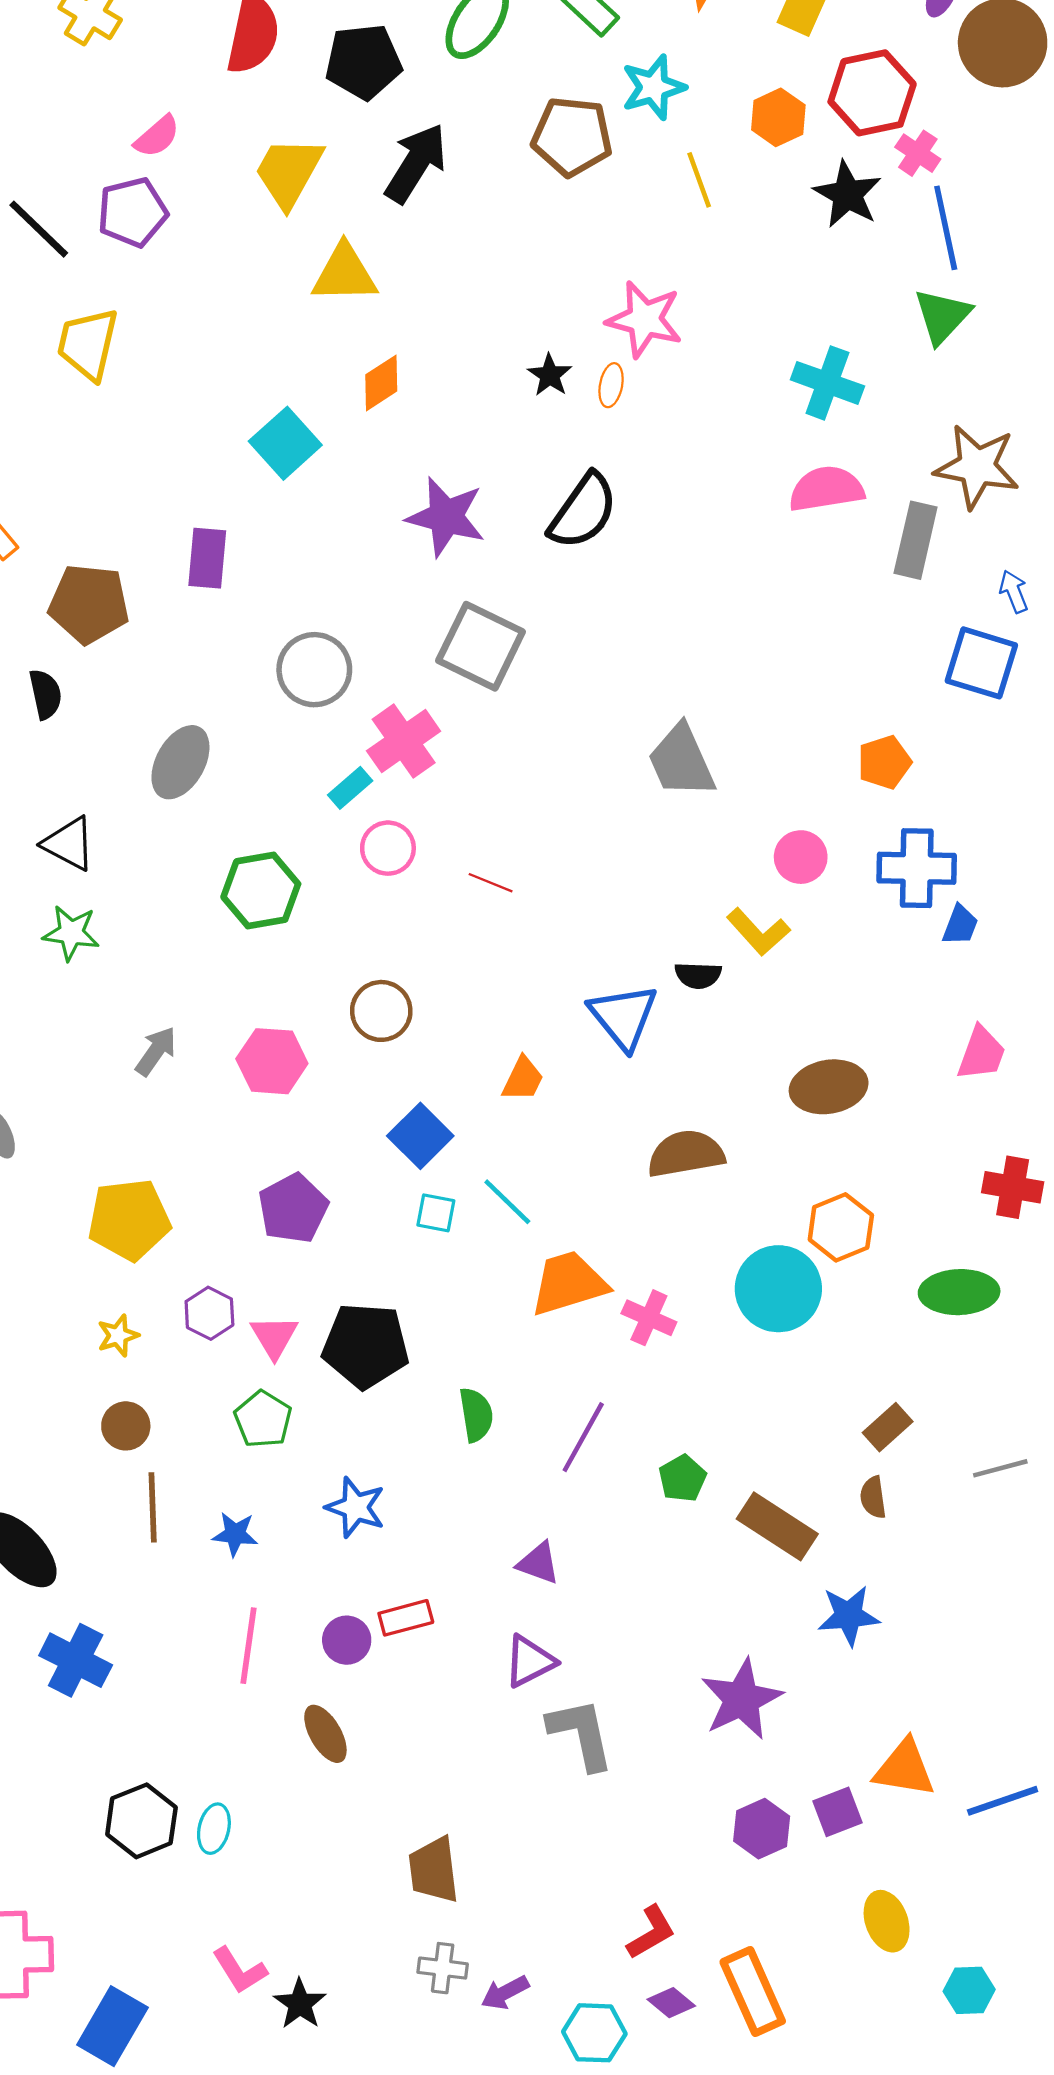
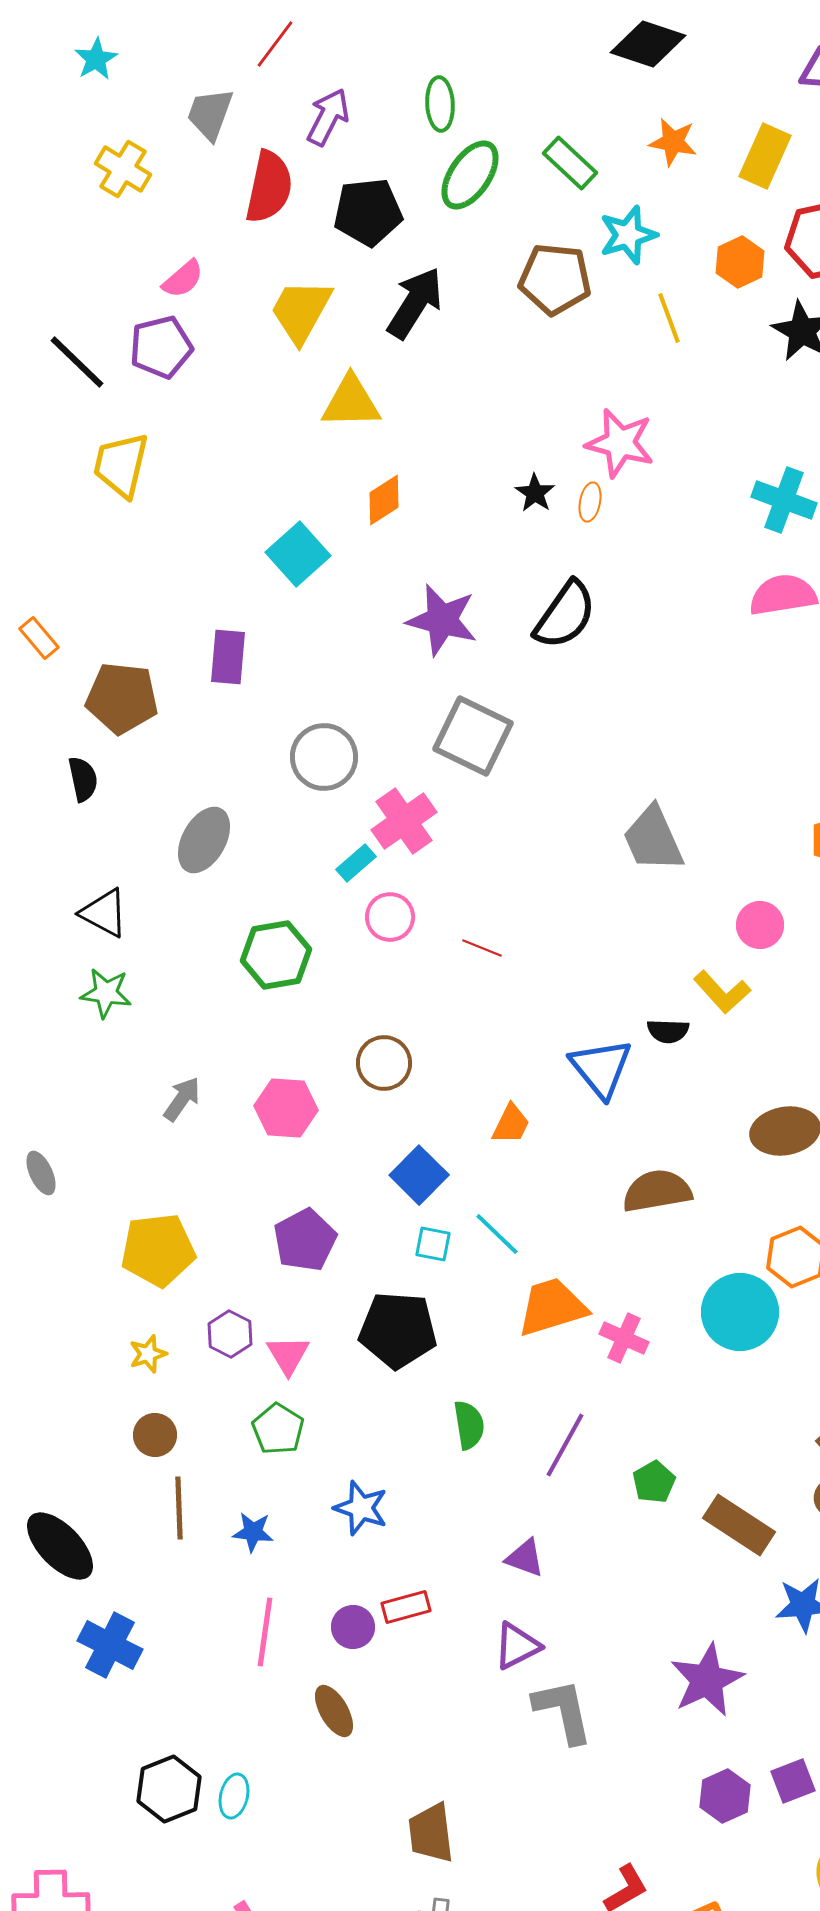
black pentagon: (366, 1346) -> (398, 1330), moved

